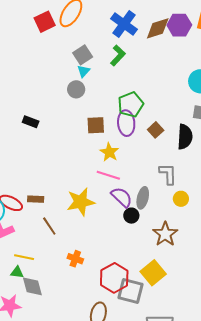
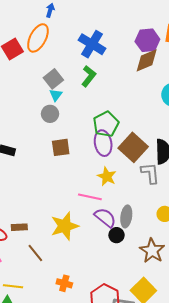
brown diamond: (158, 28) -> (147, 60), moved
brown square: (96, 125) -> (61, 147), moved
brown square: (156, 130) -> (133, 147), size x1.8
yellow star: (109, 152) -> (107, 176), moved
gray L-shape: (168, 174) -> (150, 173), moved

